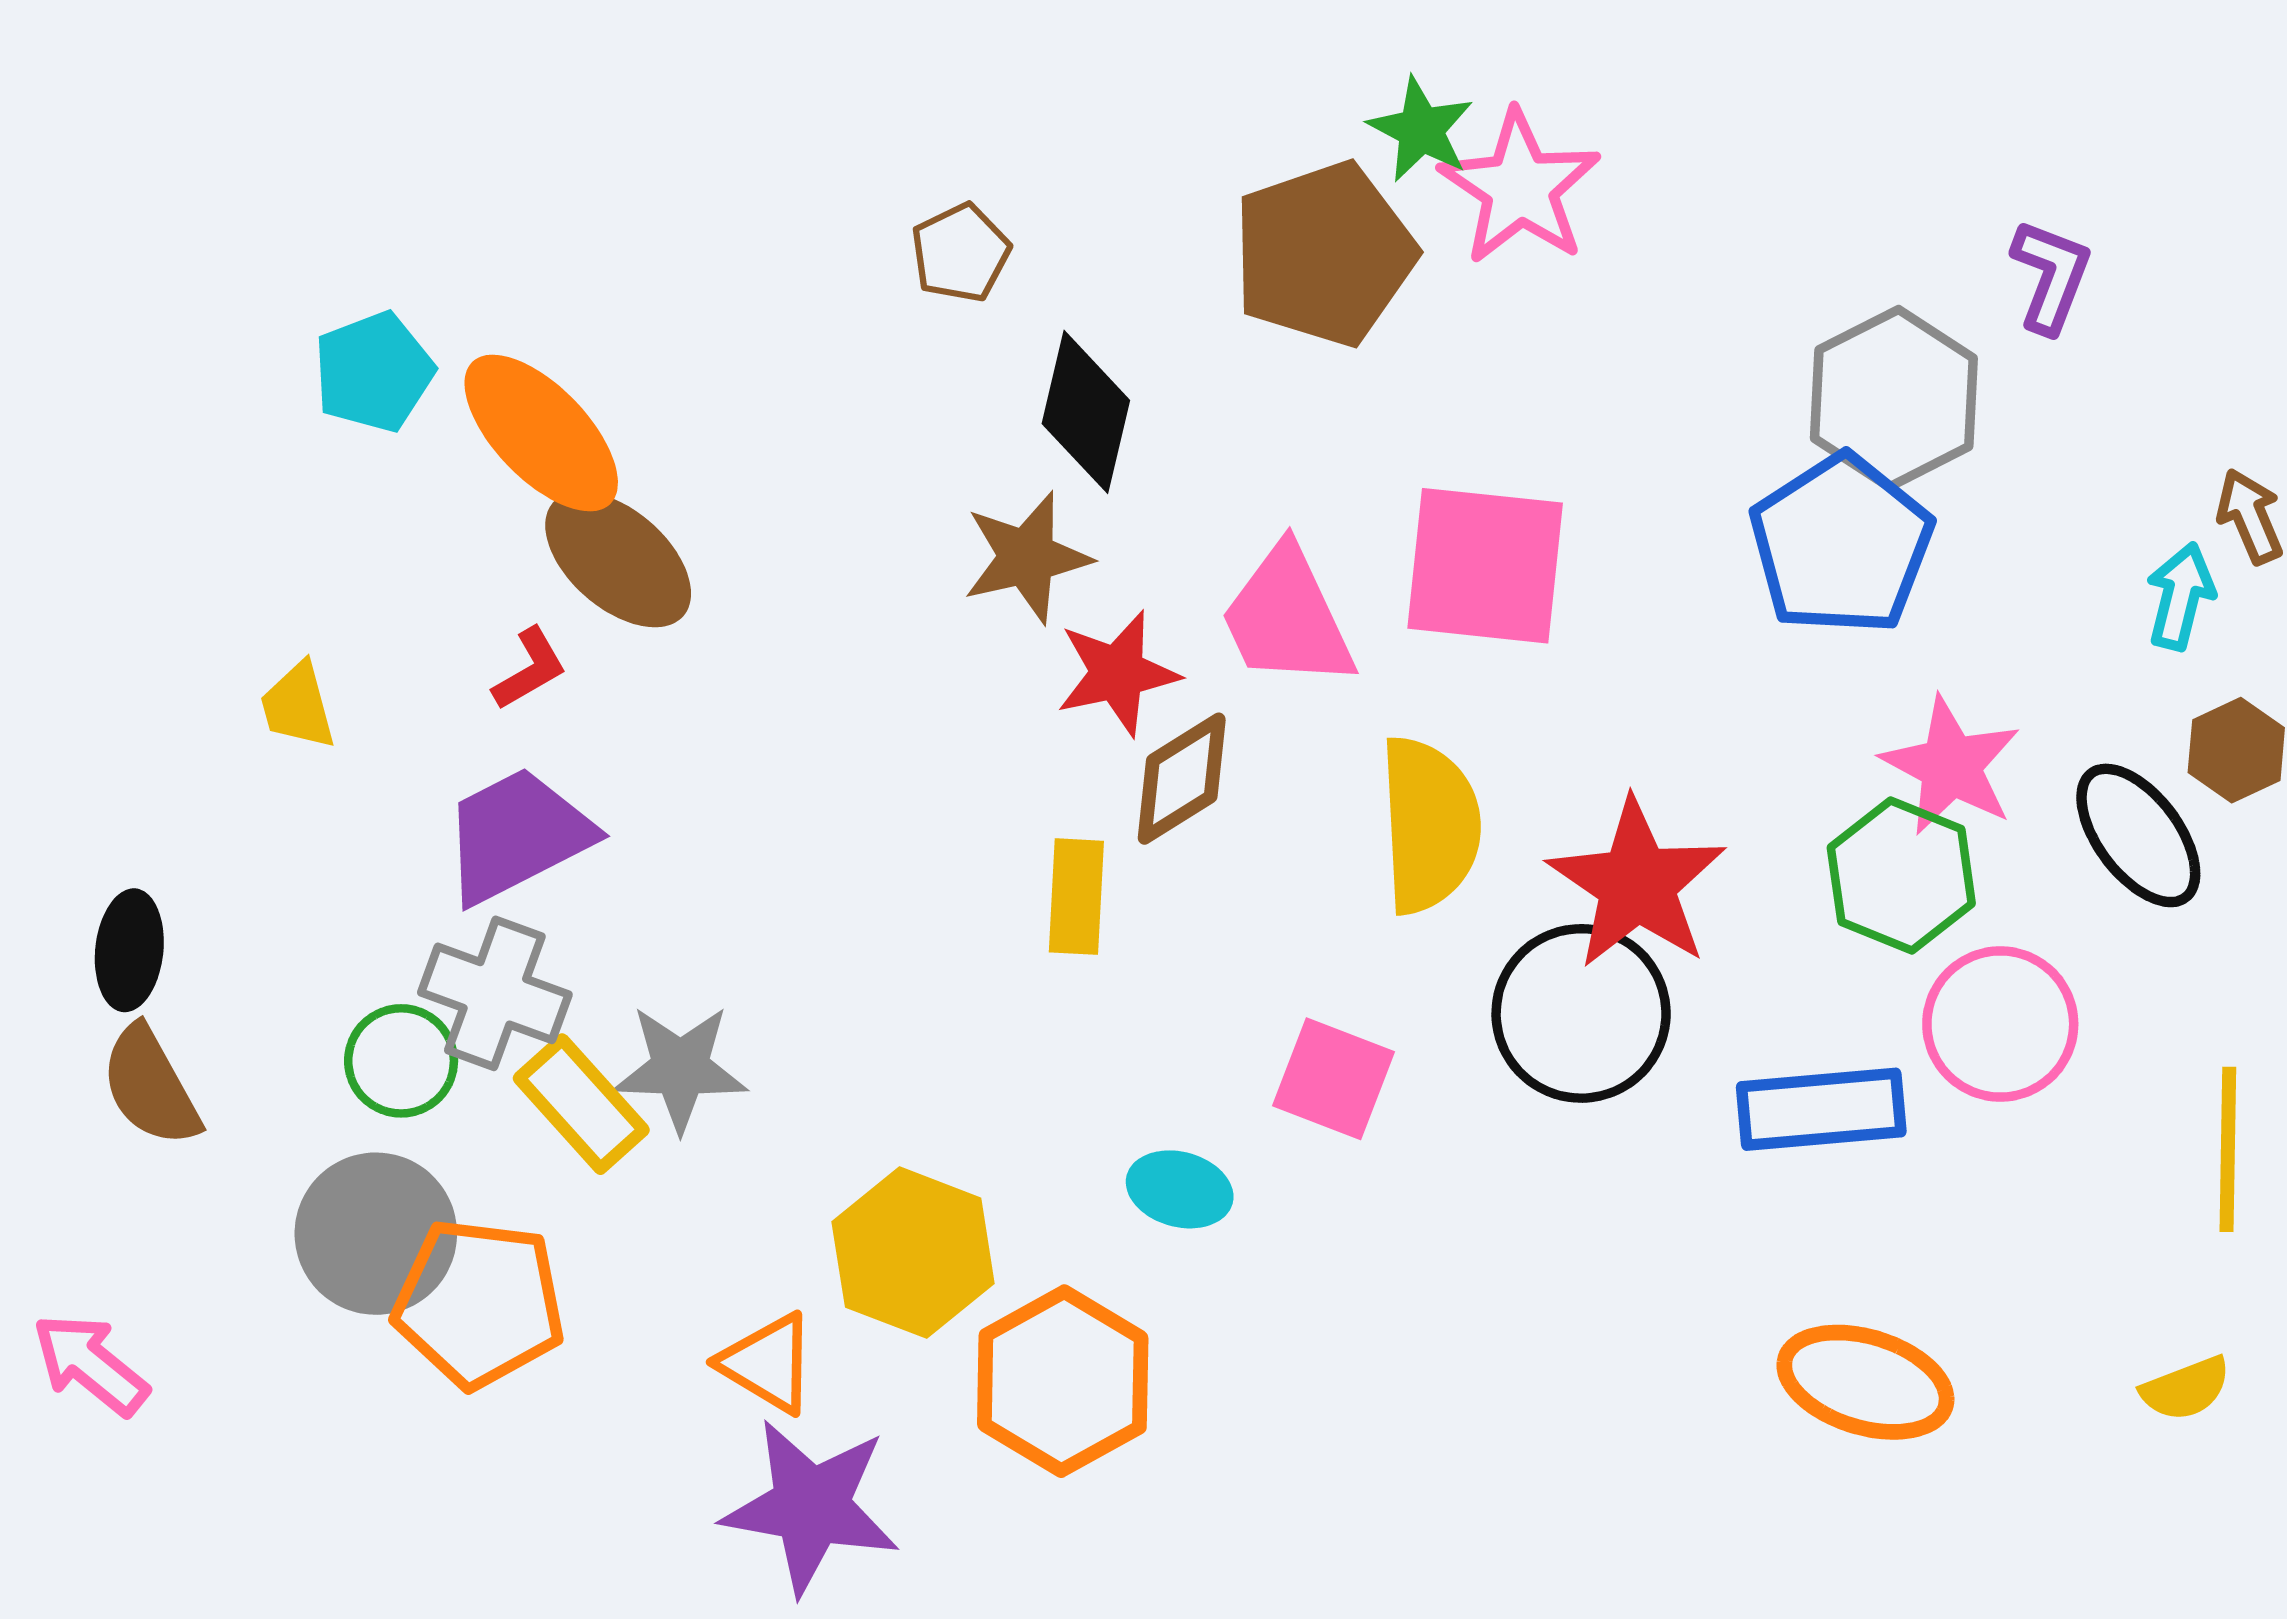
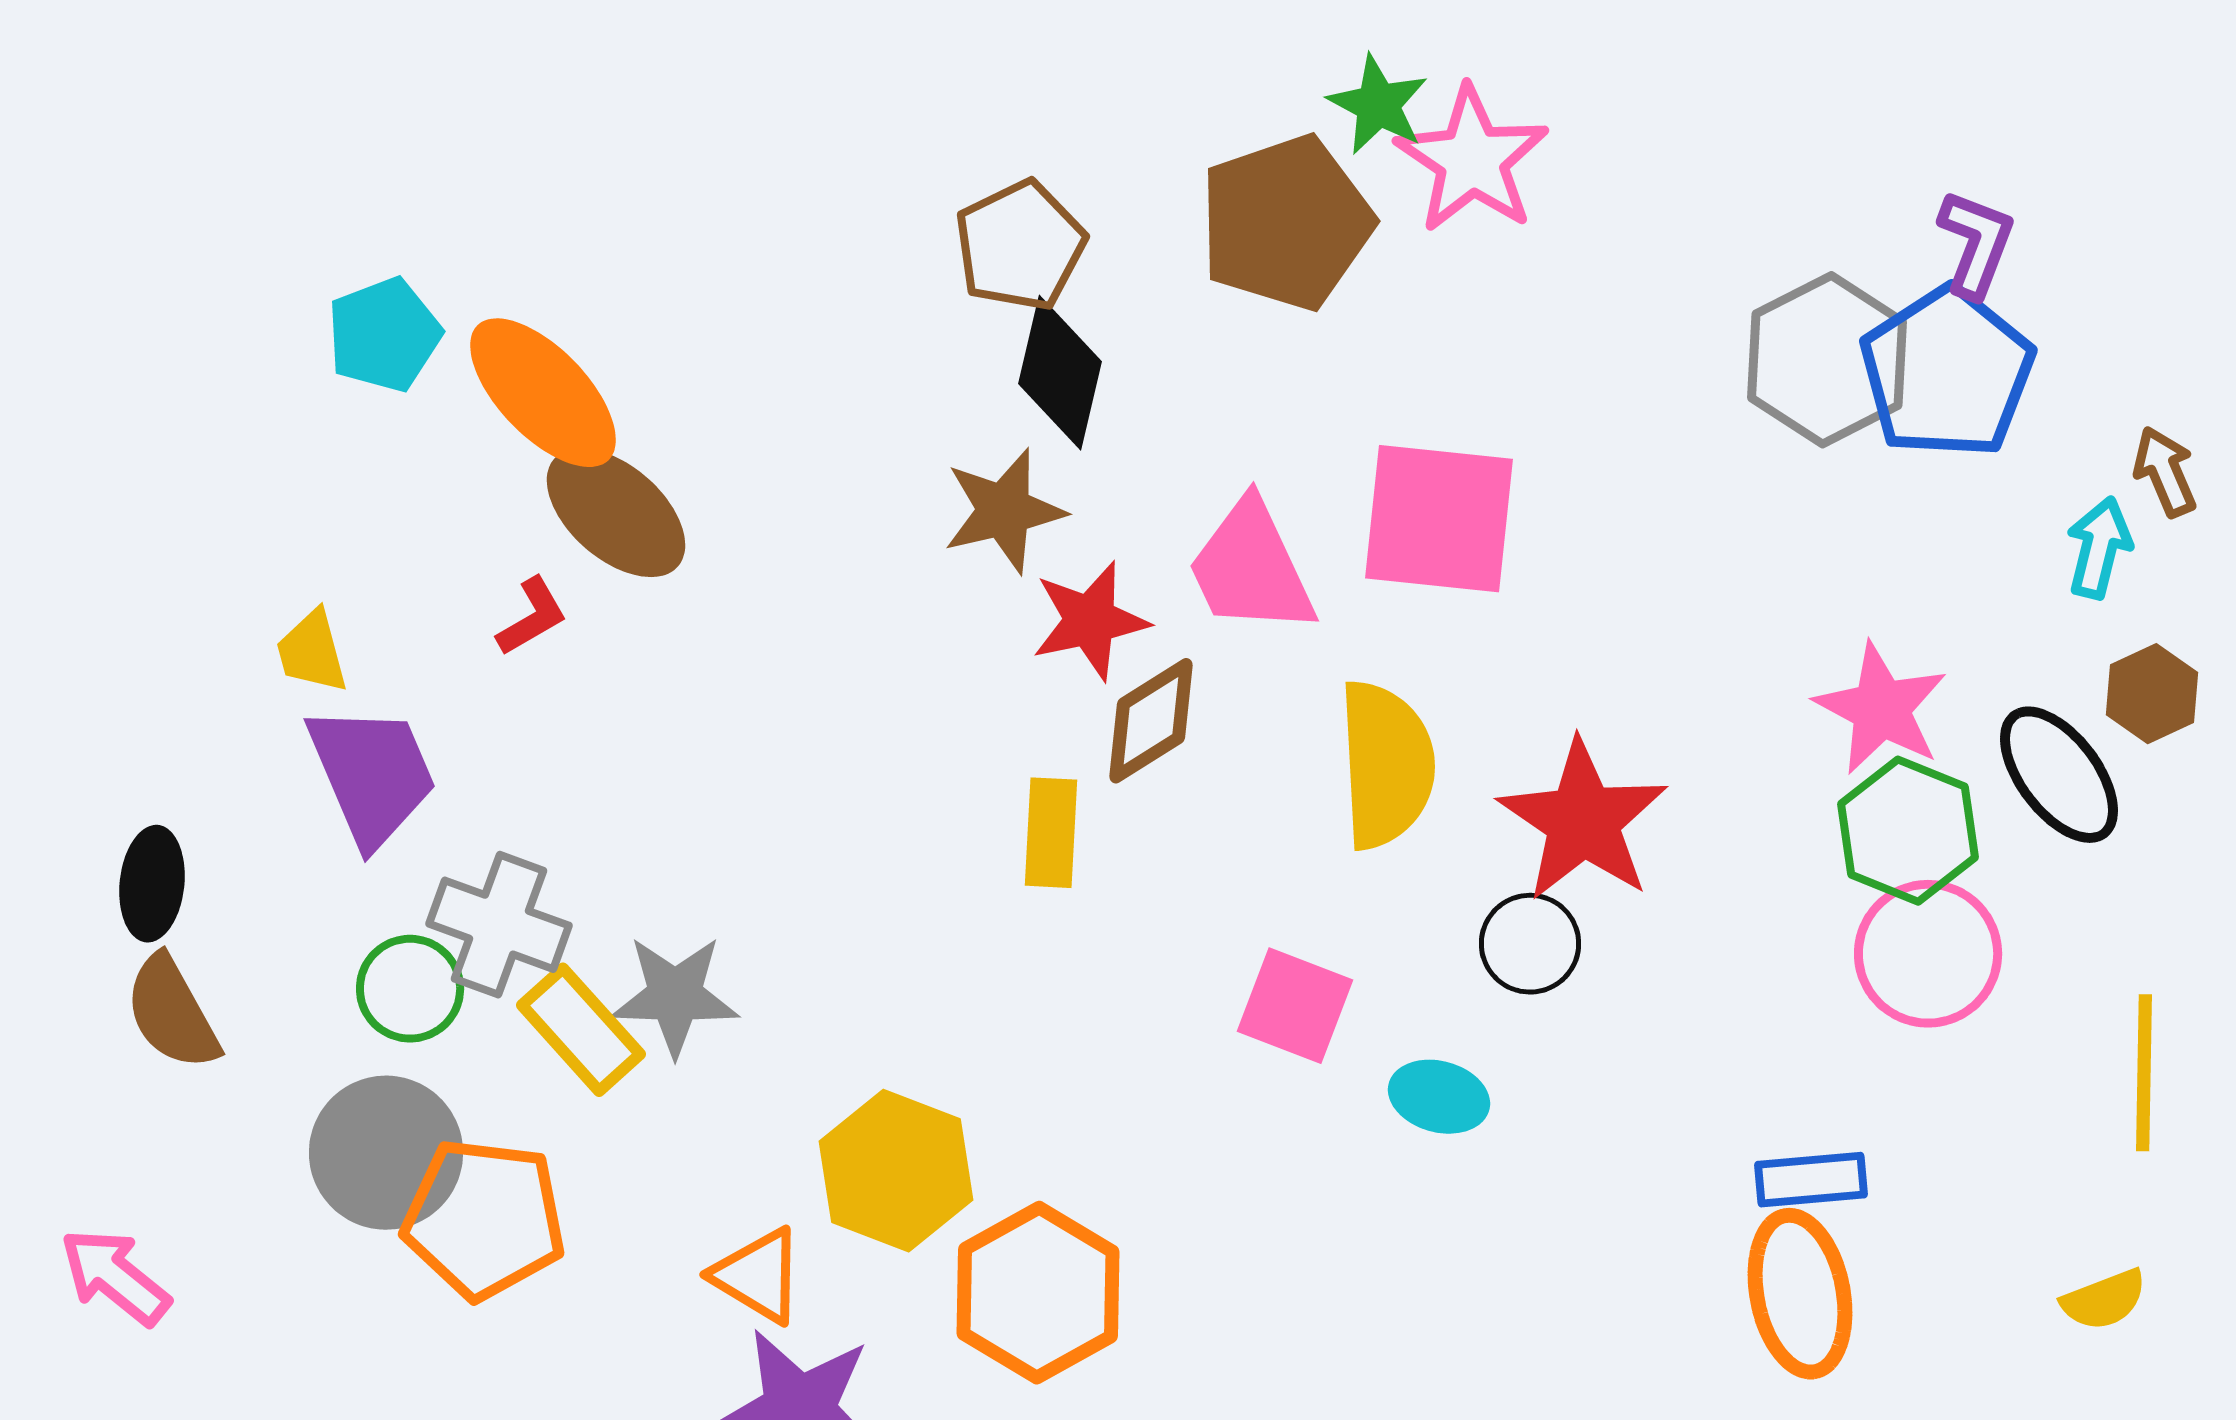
brown pentagon: (961, 253) -> (1020, 246), moved, size x1.4
blue pentagon: (1841, 545) -> (1947, 373), moved
purple trapezoid: (517, 835) -> (372, 775), moved, turned 94
green hexagon: (1901, 875) -> (1908, 831), moved
black circle: (1581, 1013) -> (1530, 944), size x0.6
blue rectangle: (1821, 1109) -> (1811, 1180), moved, size x0.7
cyan ellipse: (1180, 1189) -> (1439, 1097), moved
orange ellipse: (1865, 1382) -> (1800, 1294), turned 62

